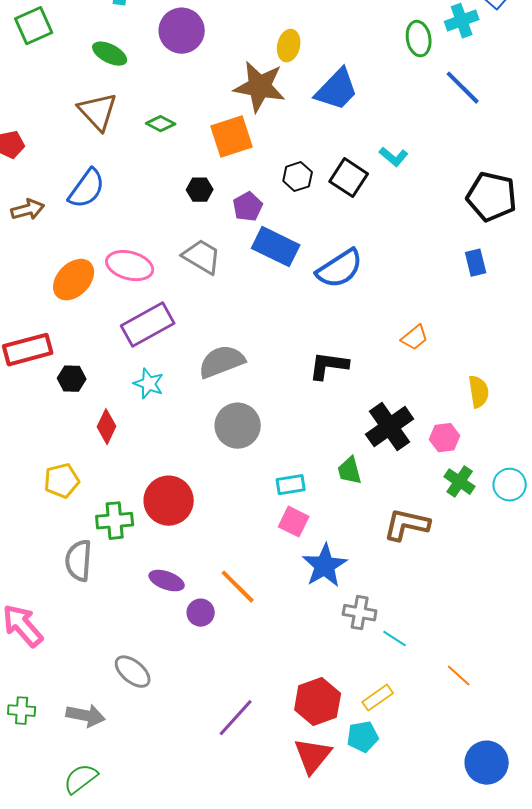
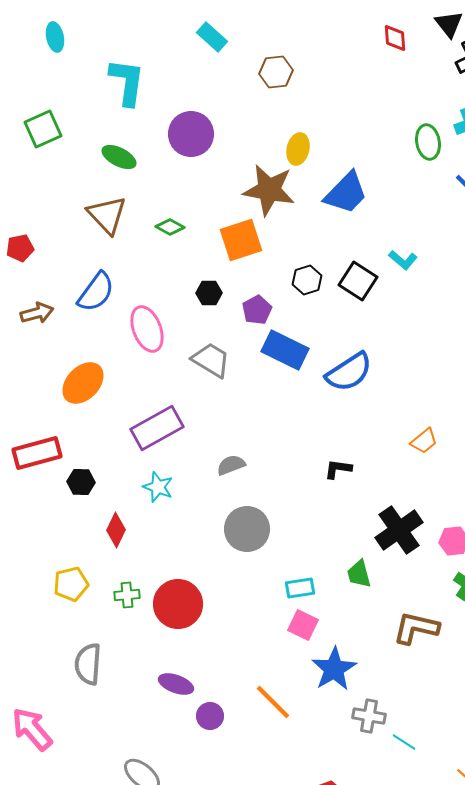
pink ellipse: (130, 266) -> (147, 329), moved, turned 54
gray semicircle: (222, 362) -> (231, 465), size x0.6
black L-shape: (329, 366) -> (338, 469), size x0.7
green cross: (115, 521) -> (127, 595), moved, size x0.7
orange line: (238, 587) -> (273, 702), moved

